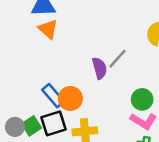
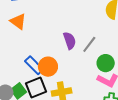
orange triangle: (48, 29) -> (18, 22), moved
gray line: (118, 59) -> (89, 44), moved

